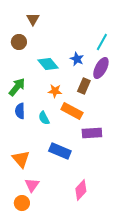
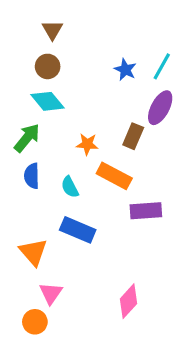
brown circle: (19, 42) -> (48, 66), moved
blue star: (77, 59) -> (125, 70), moved
cyan diamond: (48, 64) -> (48, 101), moved
blue rectangle: (60, 151) -> (78, 230), moved

